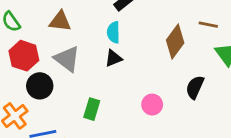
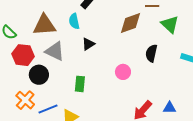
brown triangle: (60, 21) -> (44, 25), size x1.4
cyan semicircle: (113, 32) -> (74, 21), moved
brown diamond: (175, 42) -> (131, 23), turned 45

